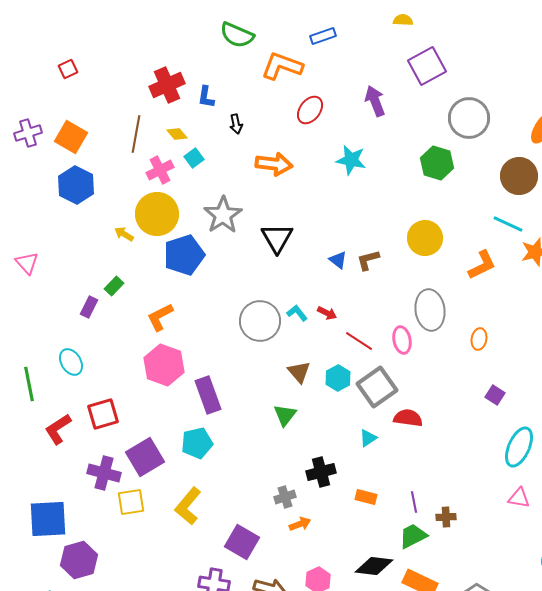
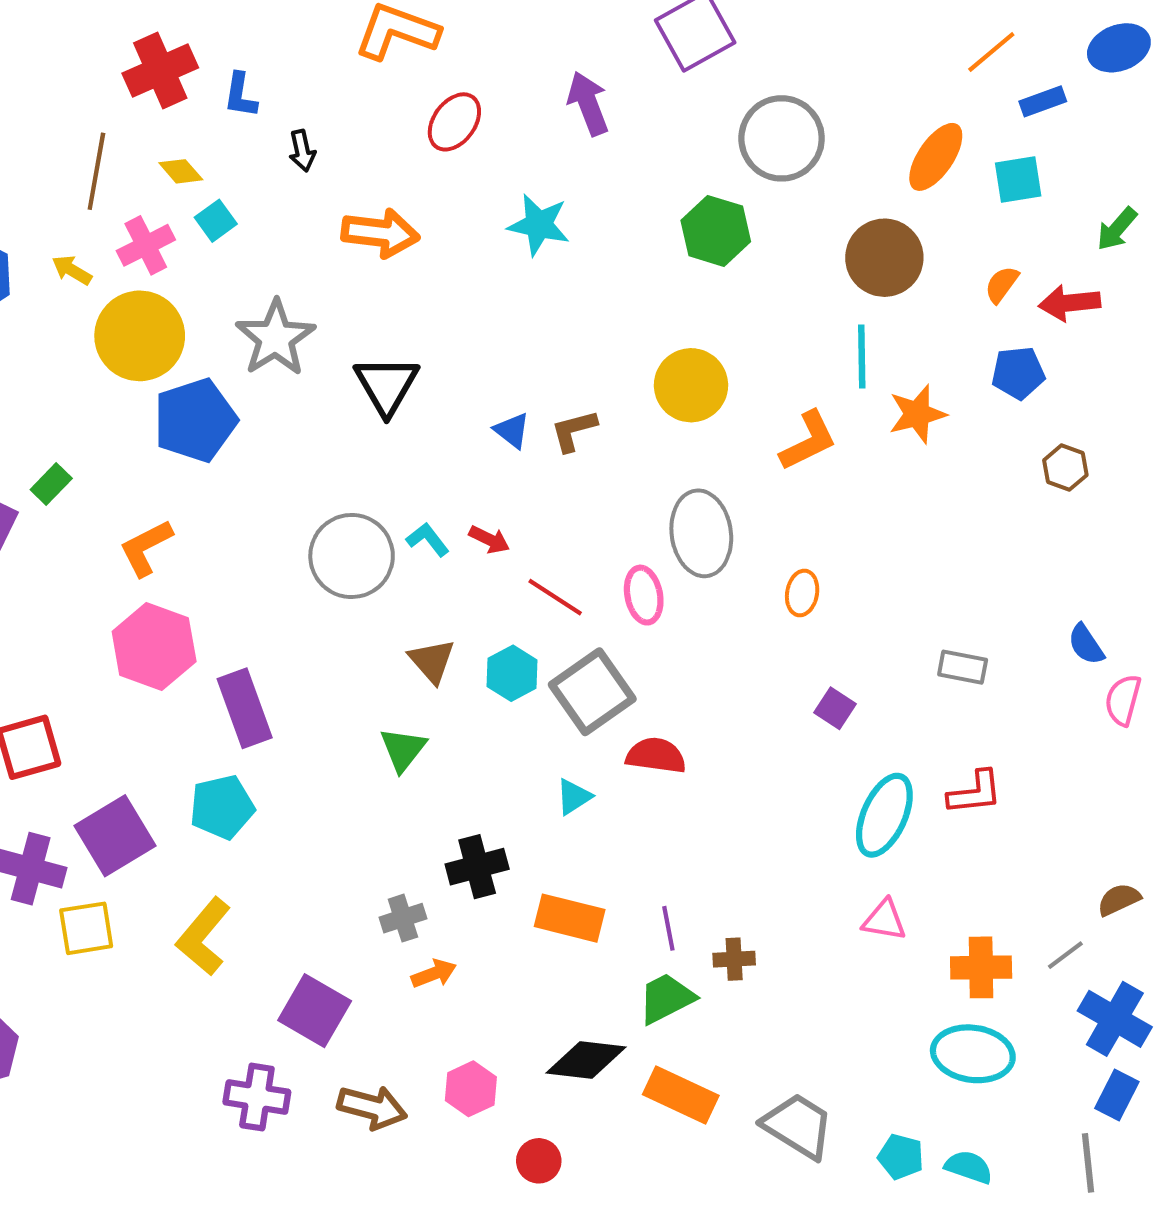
cyan line: (508, 224) -> (862, 356), turned 64
yellow arrow: (124, 234) -> (72, 270), moved
orange rectangle: (366, 497) -> (570, 918), size x1.5

